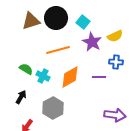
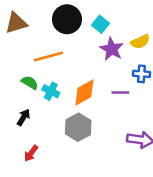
brown triangle: (31, 21) -> (16, 23), moved
orange line: (58, 50) -> (48, 56), moved
gray hexagon: (53, 108) -> (78, 127), moved

